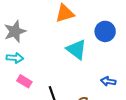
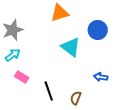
cyan arrow: (15, 58) -> (13, 55), turned -42

